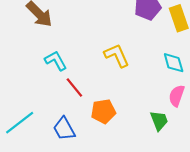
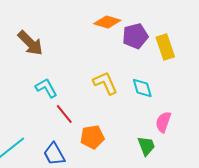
cyan diamond: (174, 63) -> (142, 88), moved

